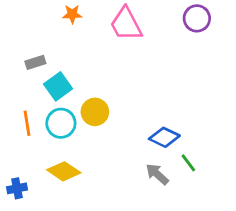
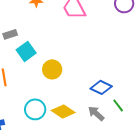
cyan circle: (61, 123) -> (35, 109), moved
yellow diamond: (64, 171) -> (63, 111), moved

